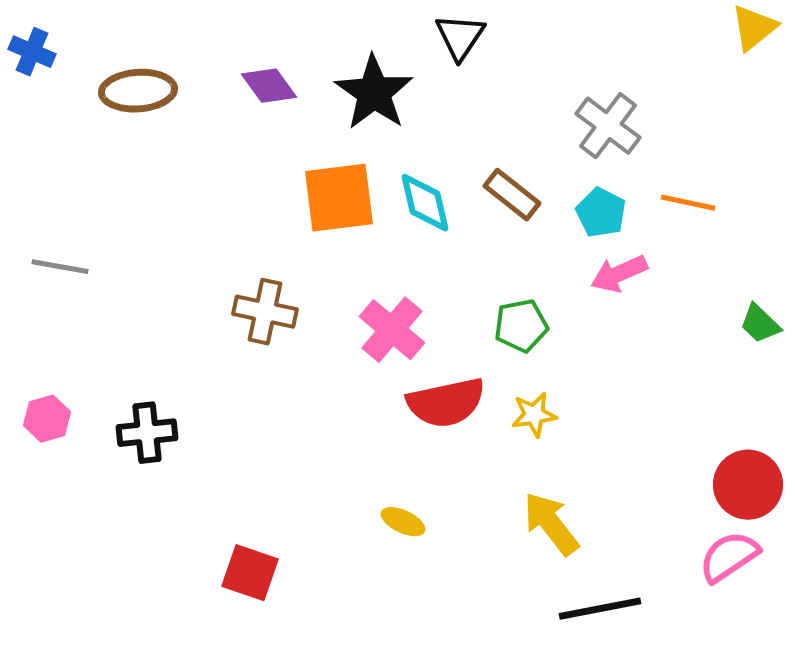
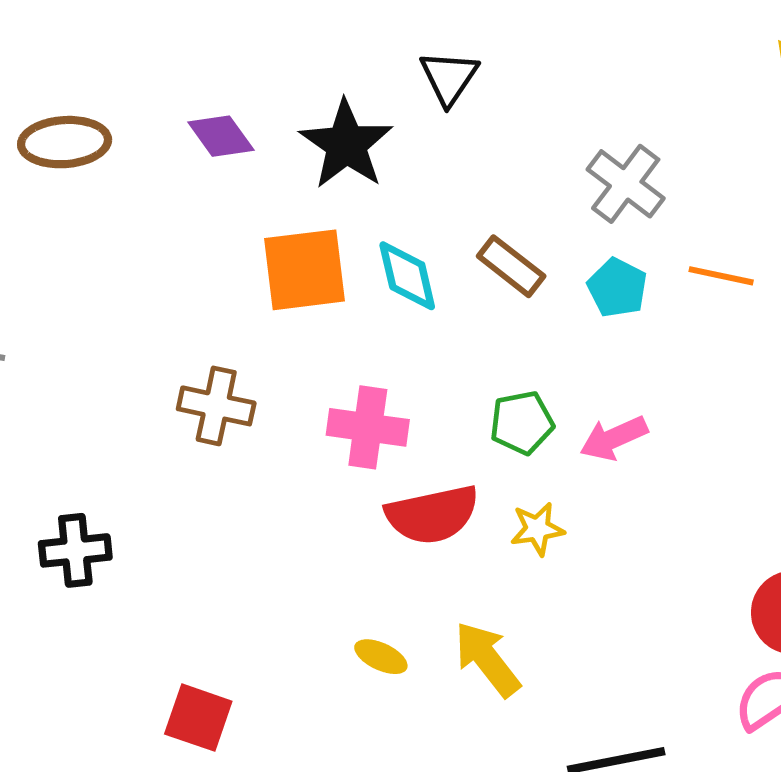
pink arrow: (619, 274) -> (614, 438), moved
pink cross: (392, 330) -> (368, 427), turned -32
yellow arrow: (551, 524) -> (487, 659), moved

